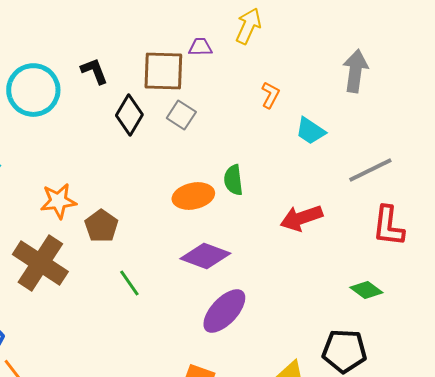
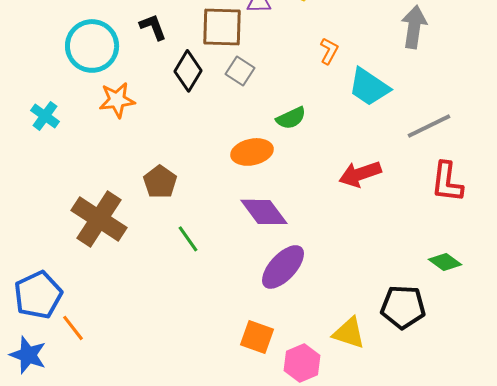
cyan trapezoid: (310, 131) -> (369, 87), size x1.4
green semicircle: (233, 180) -> (291, 118), moved, turned -108
orange star: (58, 201) -> (117, 100), moved
purple diamond: (205, 256) -> (264, 212), turned 33
green diamond: (366, 290) -> (445, 262), moved

